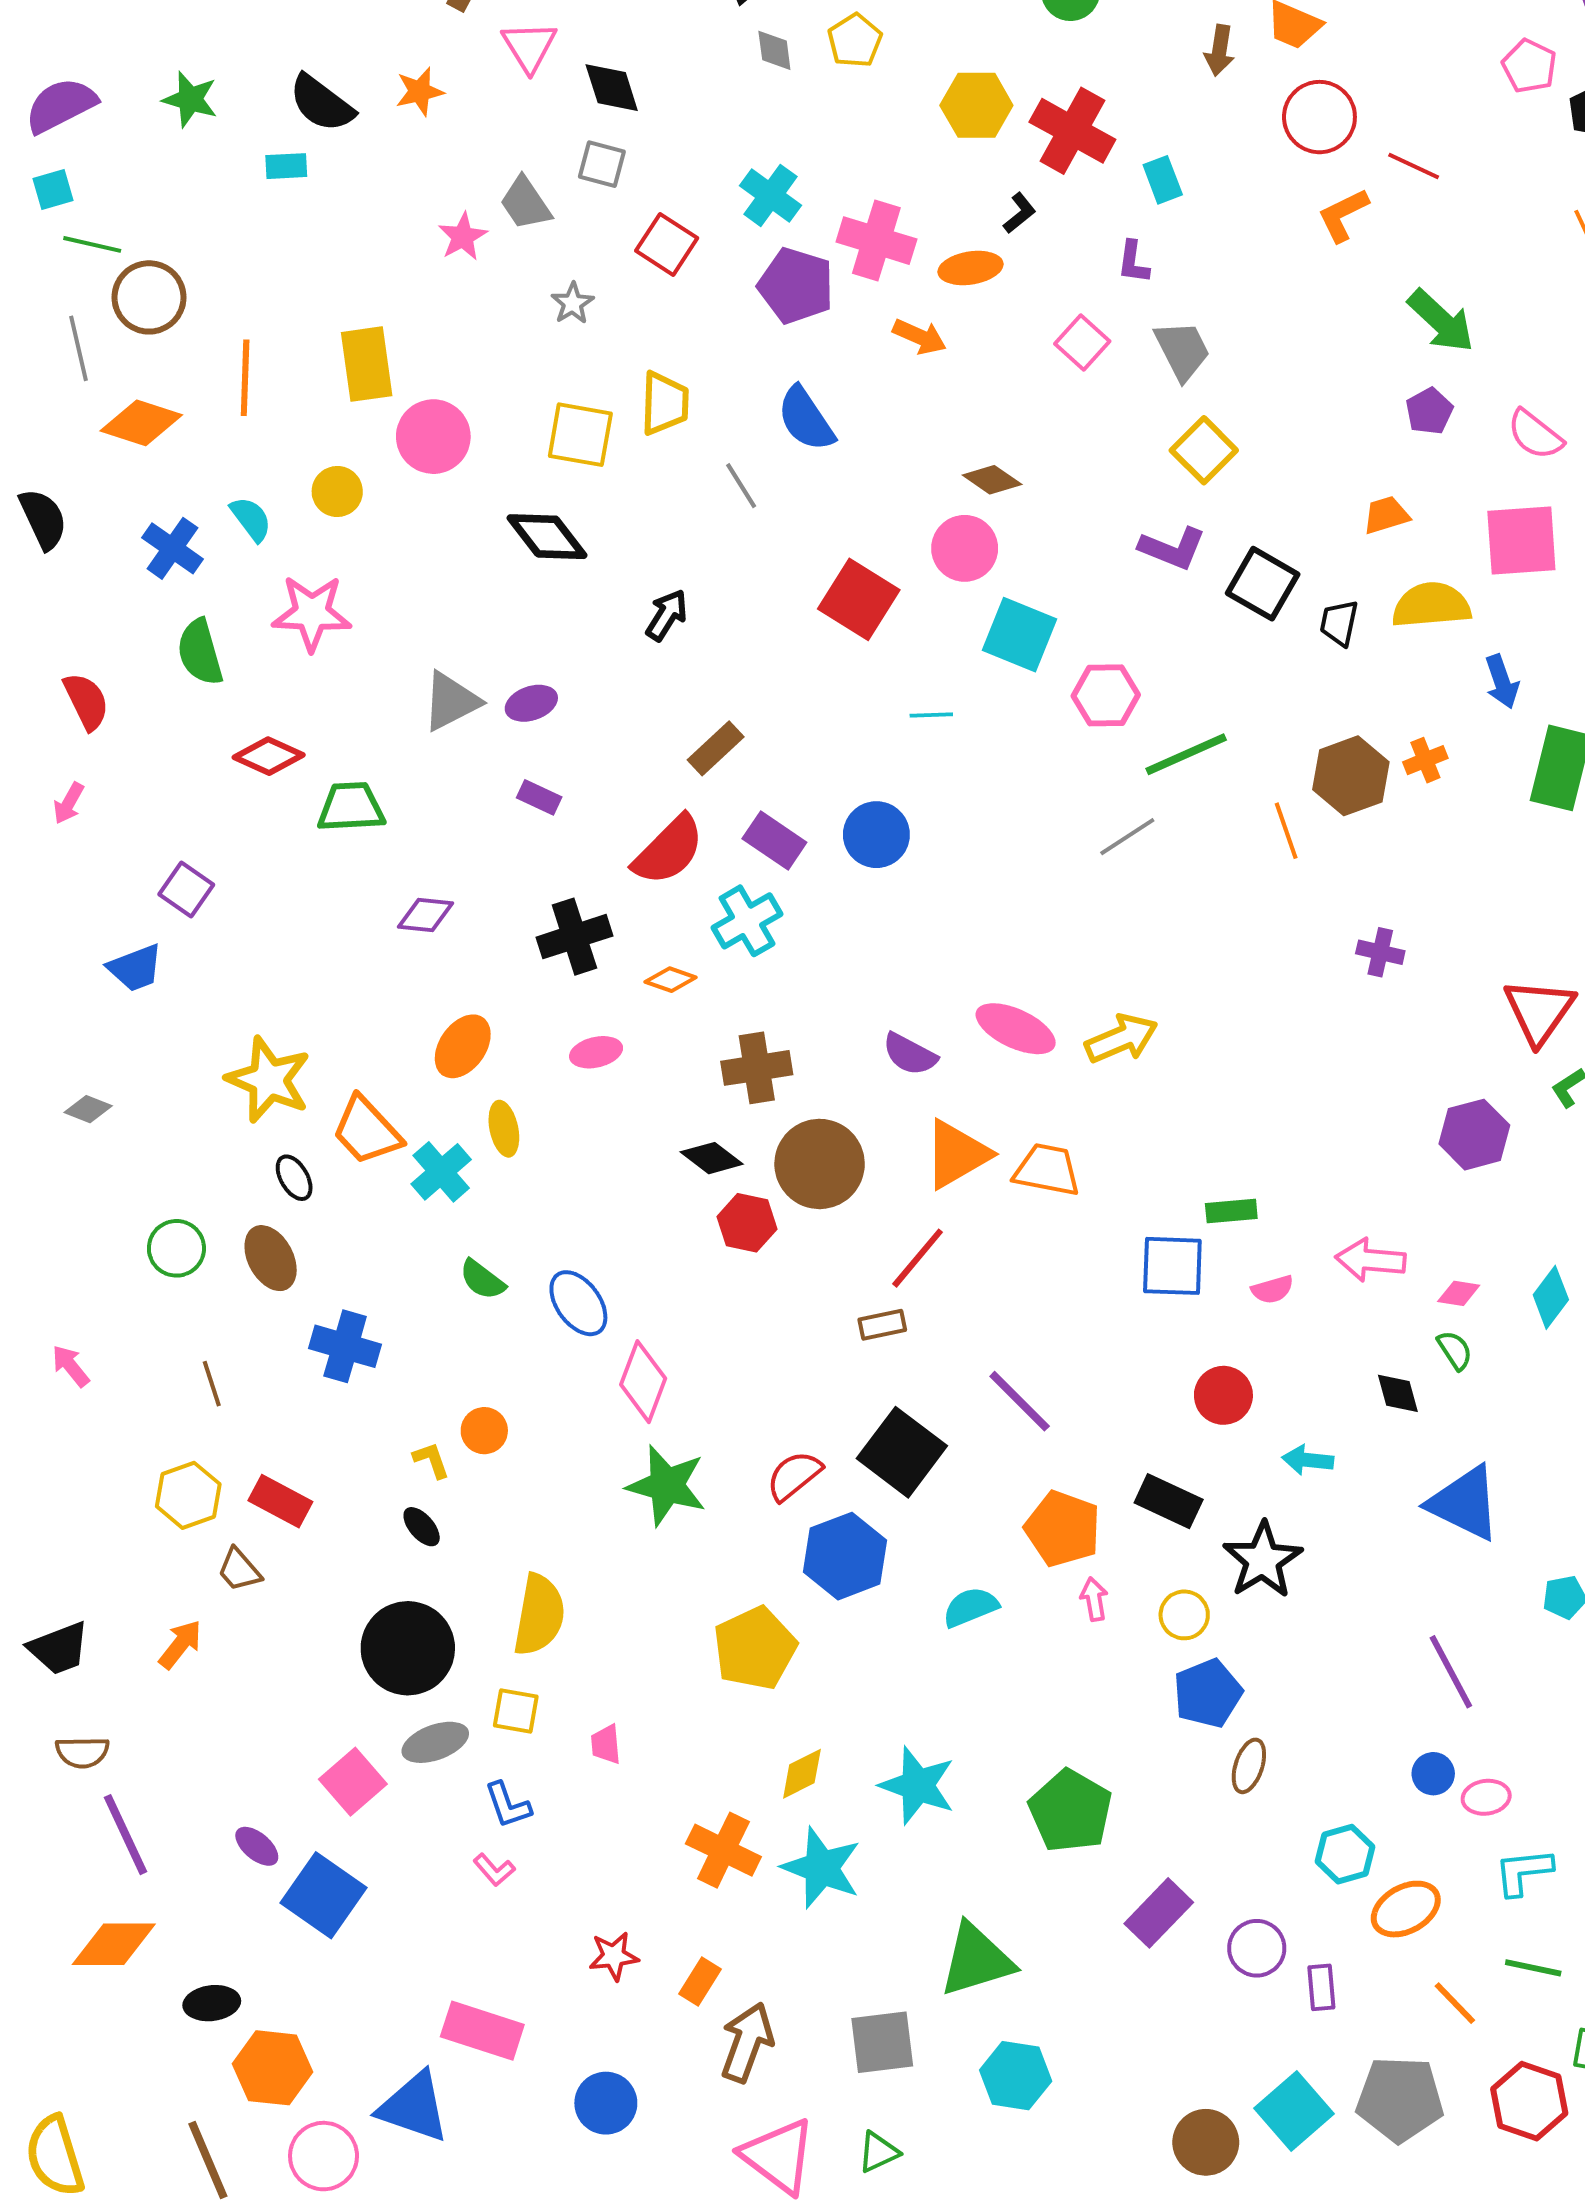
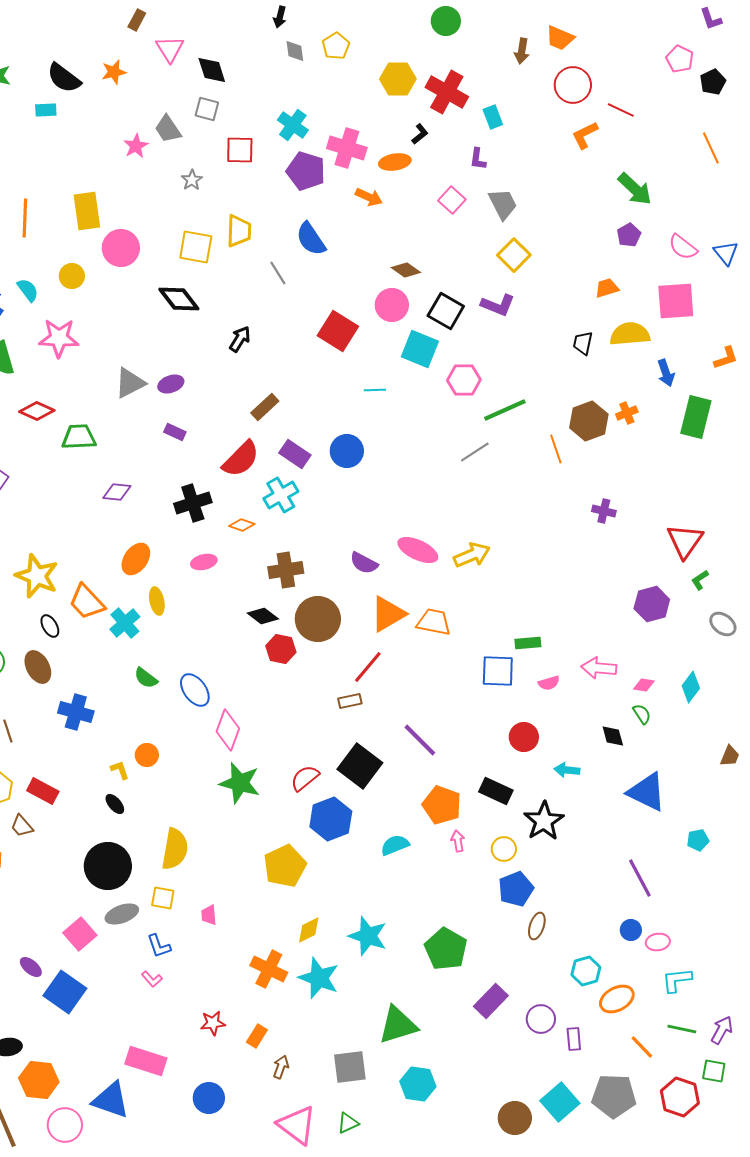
red square: (667, 244) -> (240, 150), turned -32
black square: (1263, 584) -> (446, 311), moved
brown arrow: (747, 2042) -> (281, 1067), size x0.6

